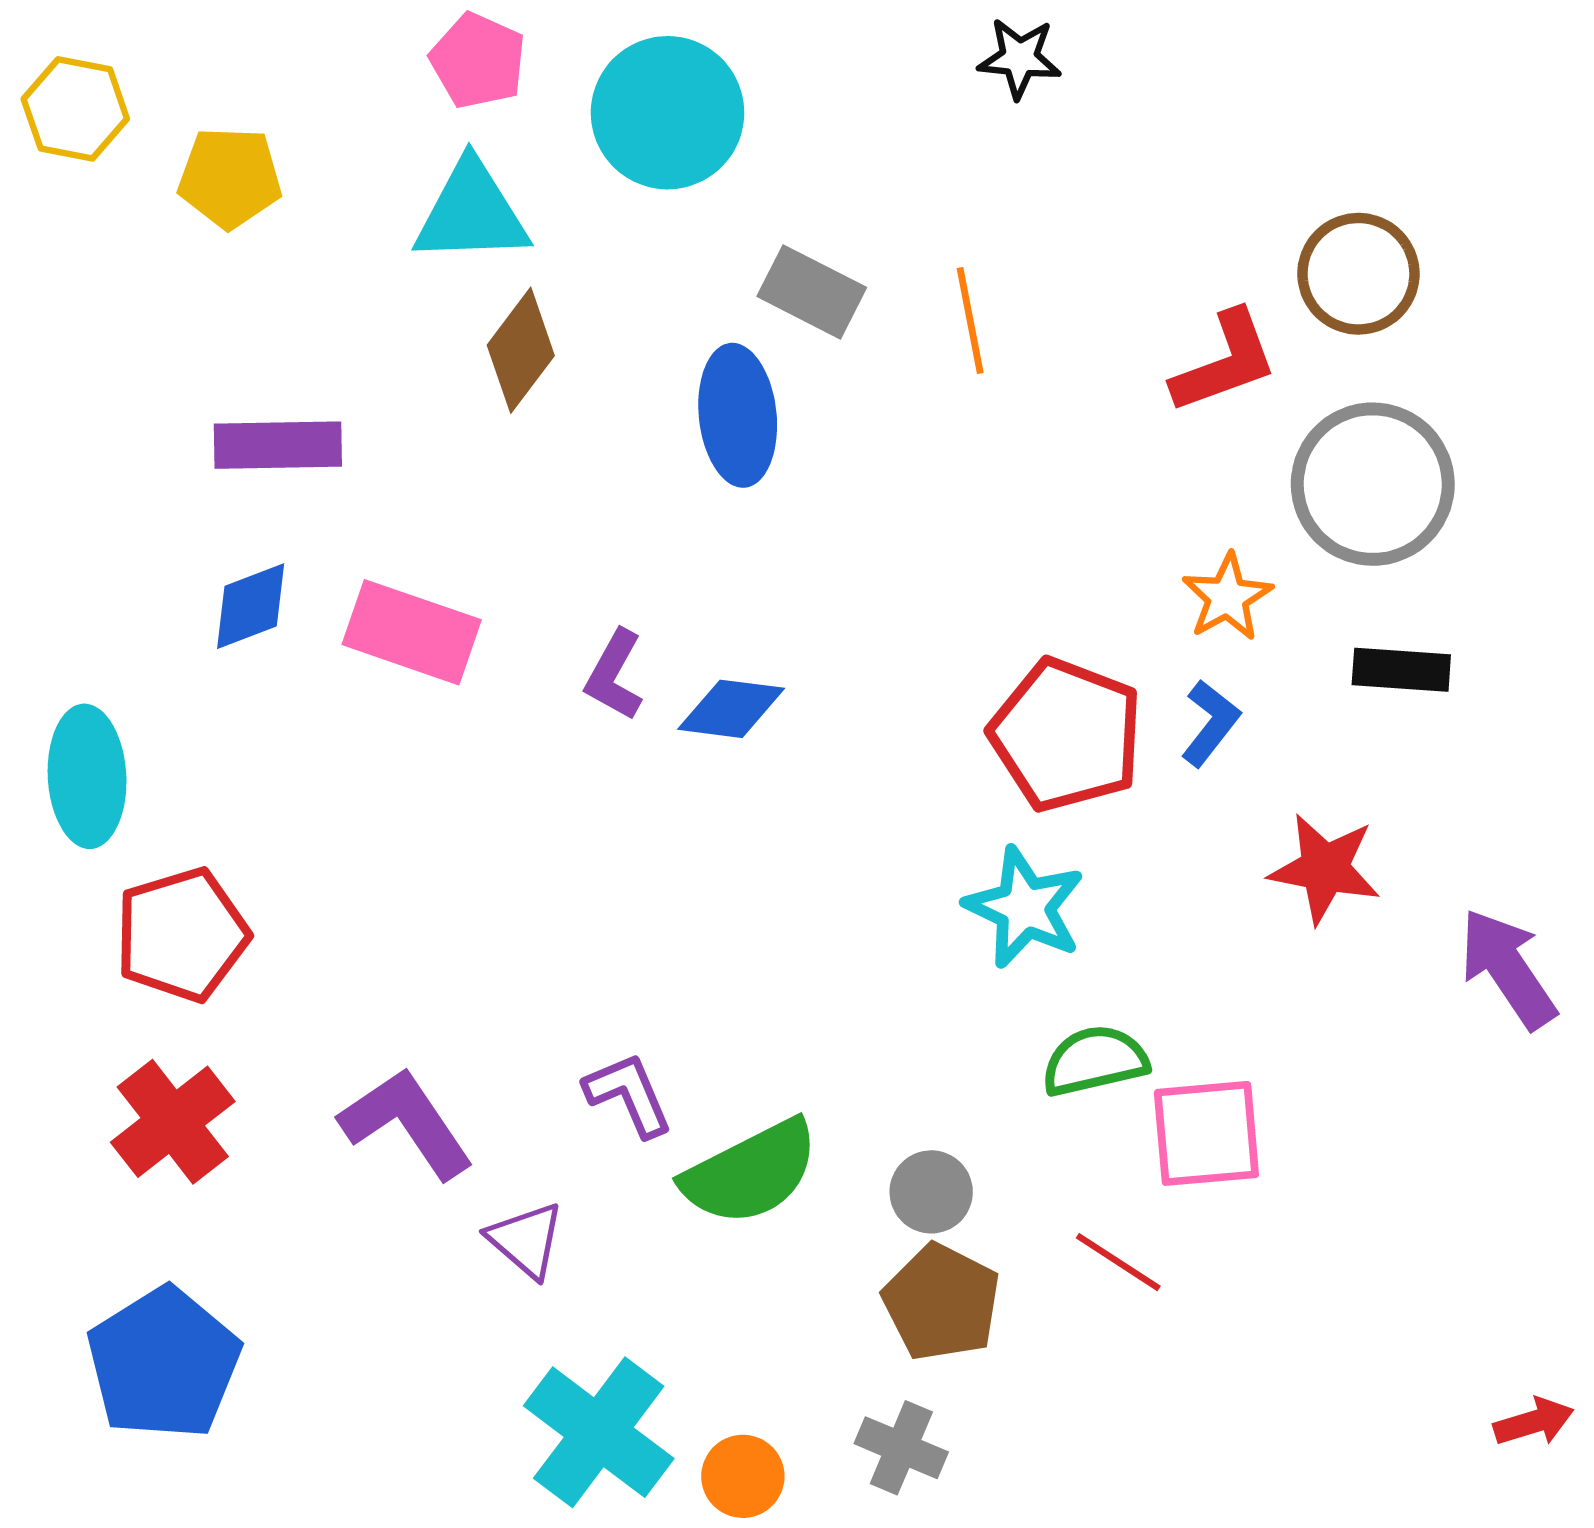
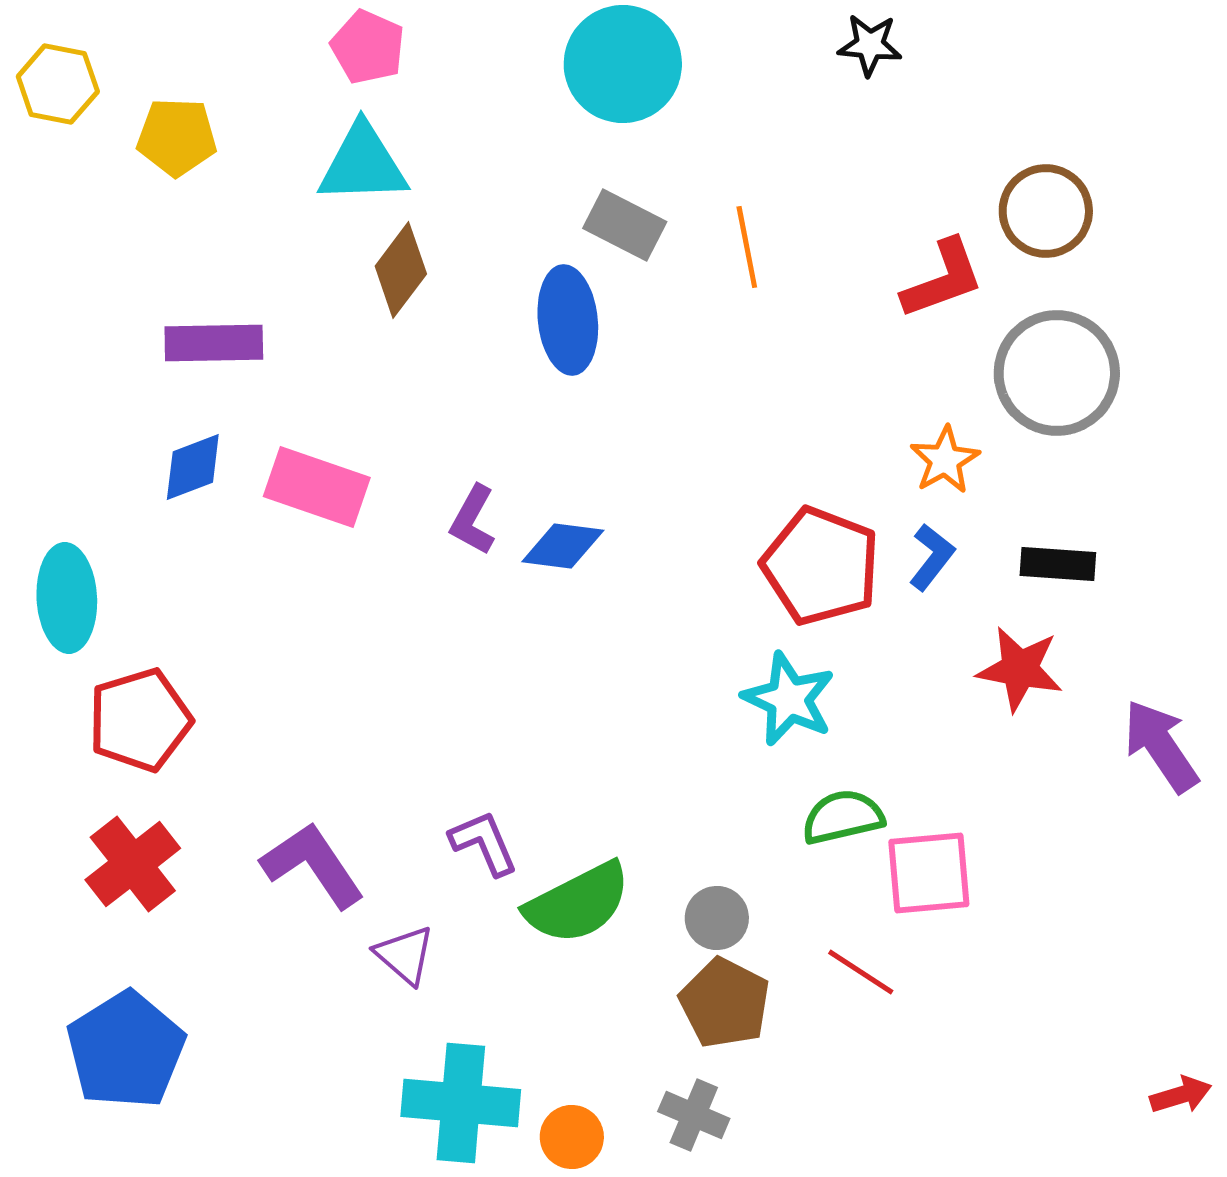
black star: (1019, 58) -> (870, 45), moved
cyan circle: (668, 113) -> (623, 64), moved
black rectangle: (1401, 670) -> (1058, 564), moved
cyan cross: (599, 1432) -> (461, 1103), turned -32

